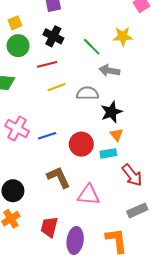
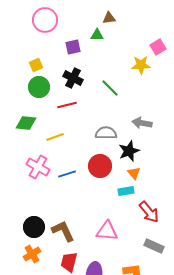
yellow star: (123, 36) -> (141, 65), moved
gray arrow: (109, 71) -> (142, 123), moved
yellow line: (56, 87) -> (55, 137), moved
red circle: (81, 144) -> (100, 166), moved
brown L-shape: (59, 177) -> (63, 231), moved
gray rectangle: (137, 210) -> (154, 246), turned 48

